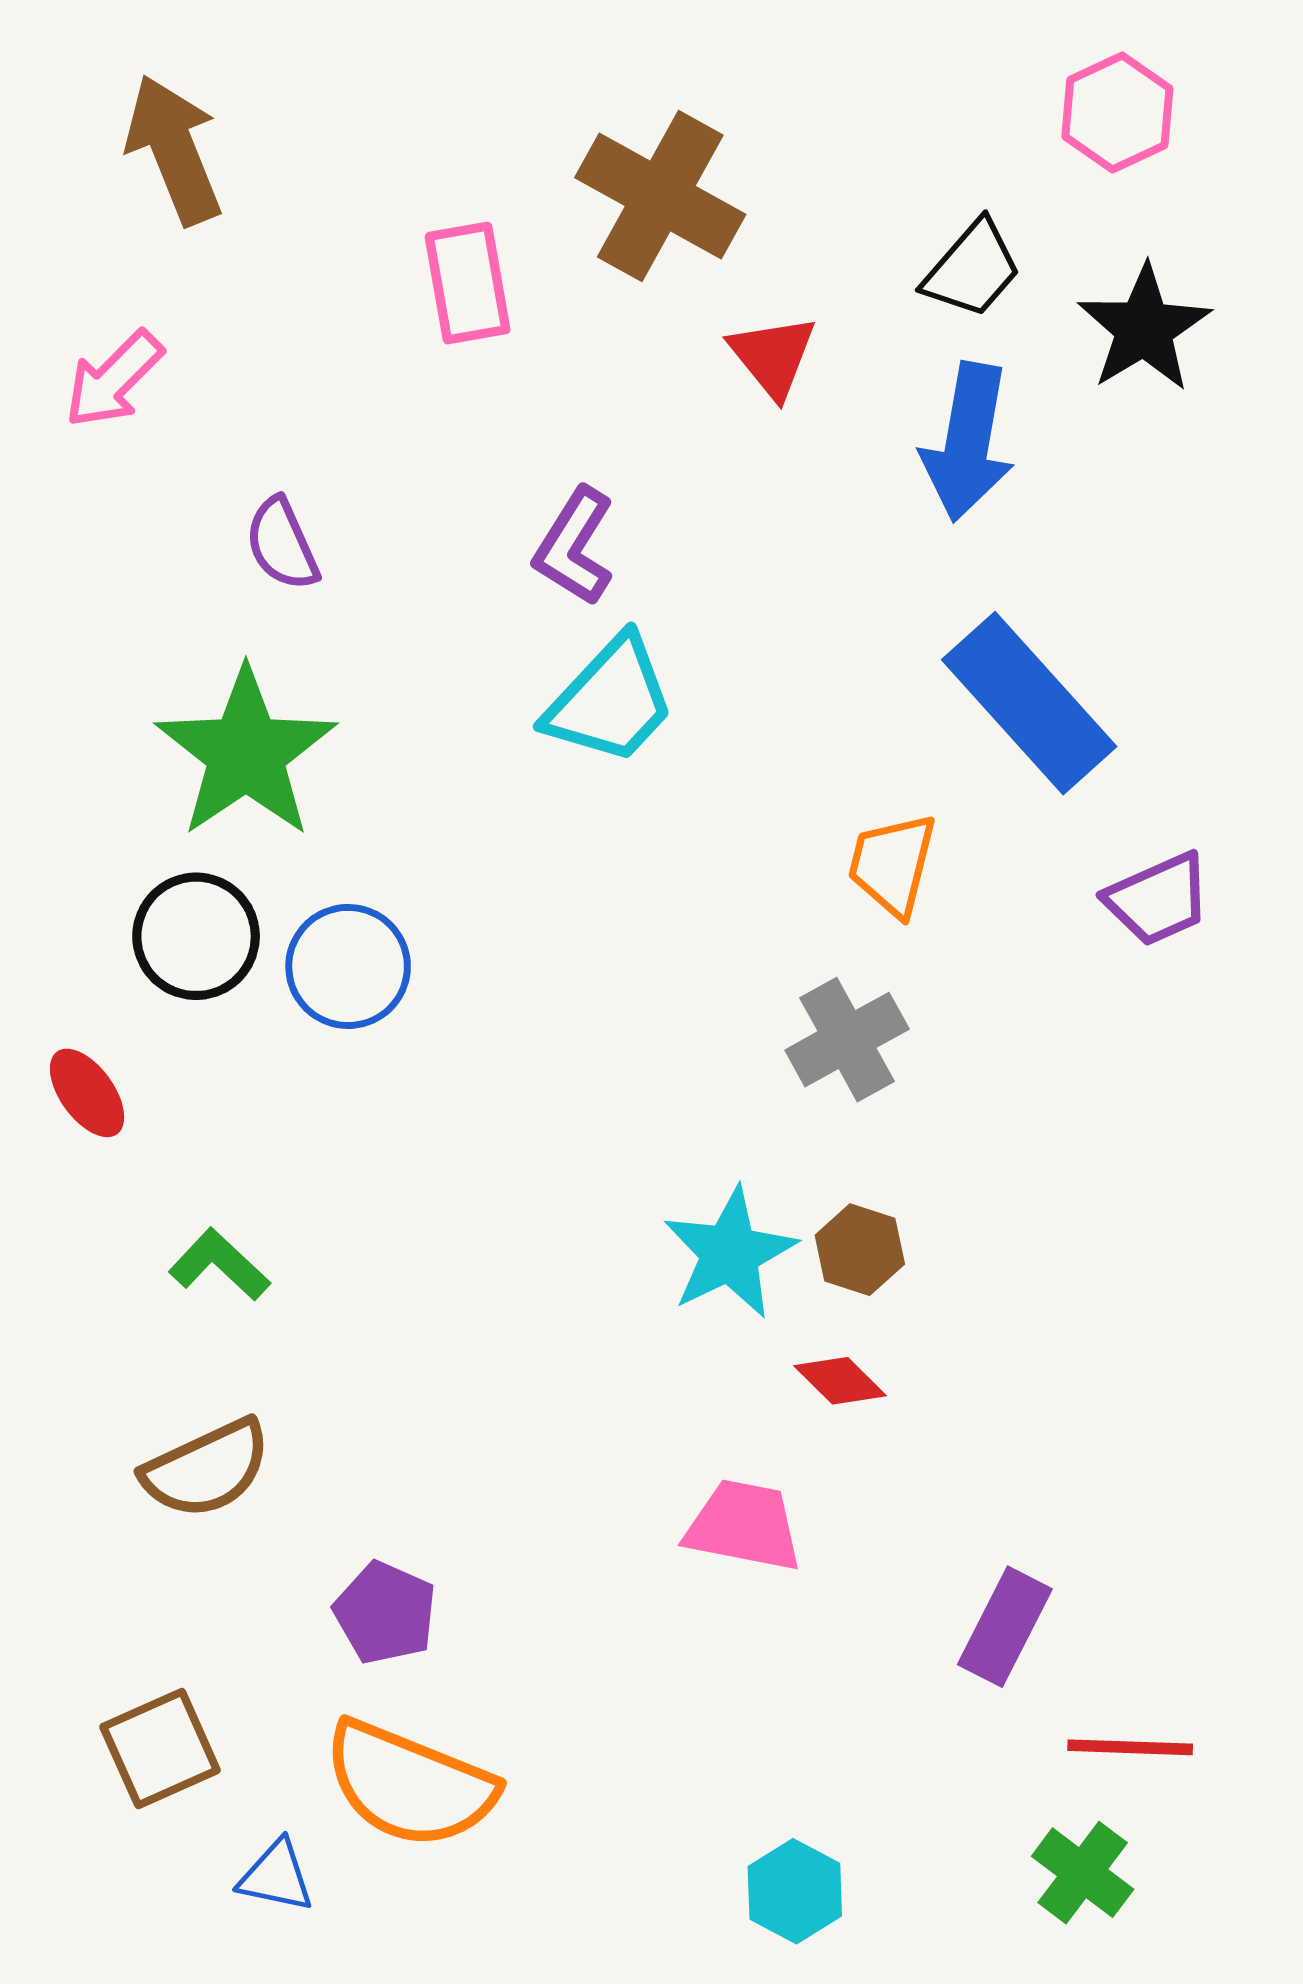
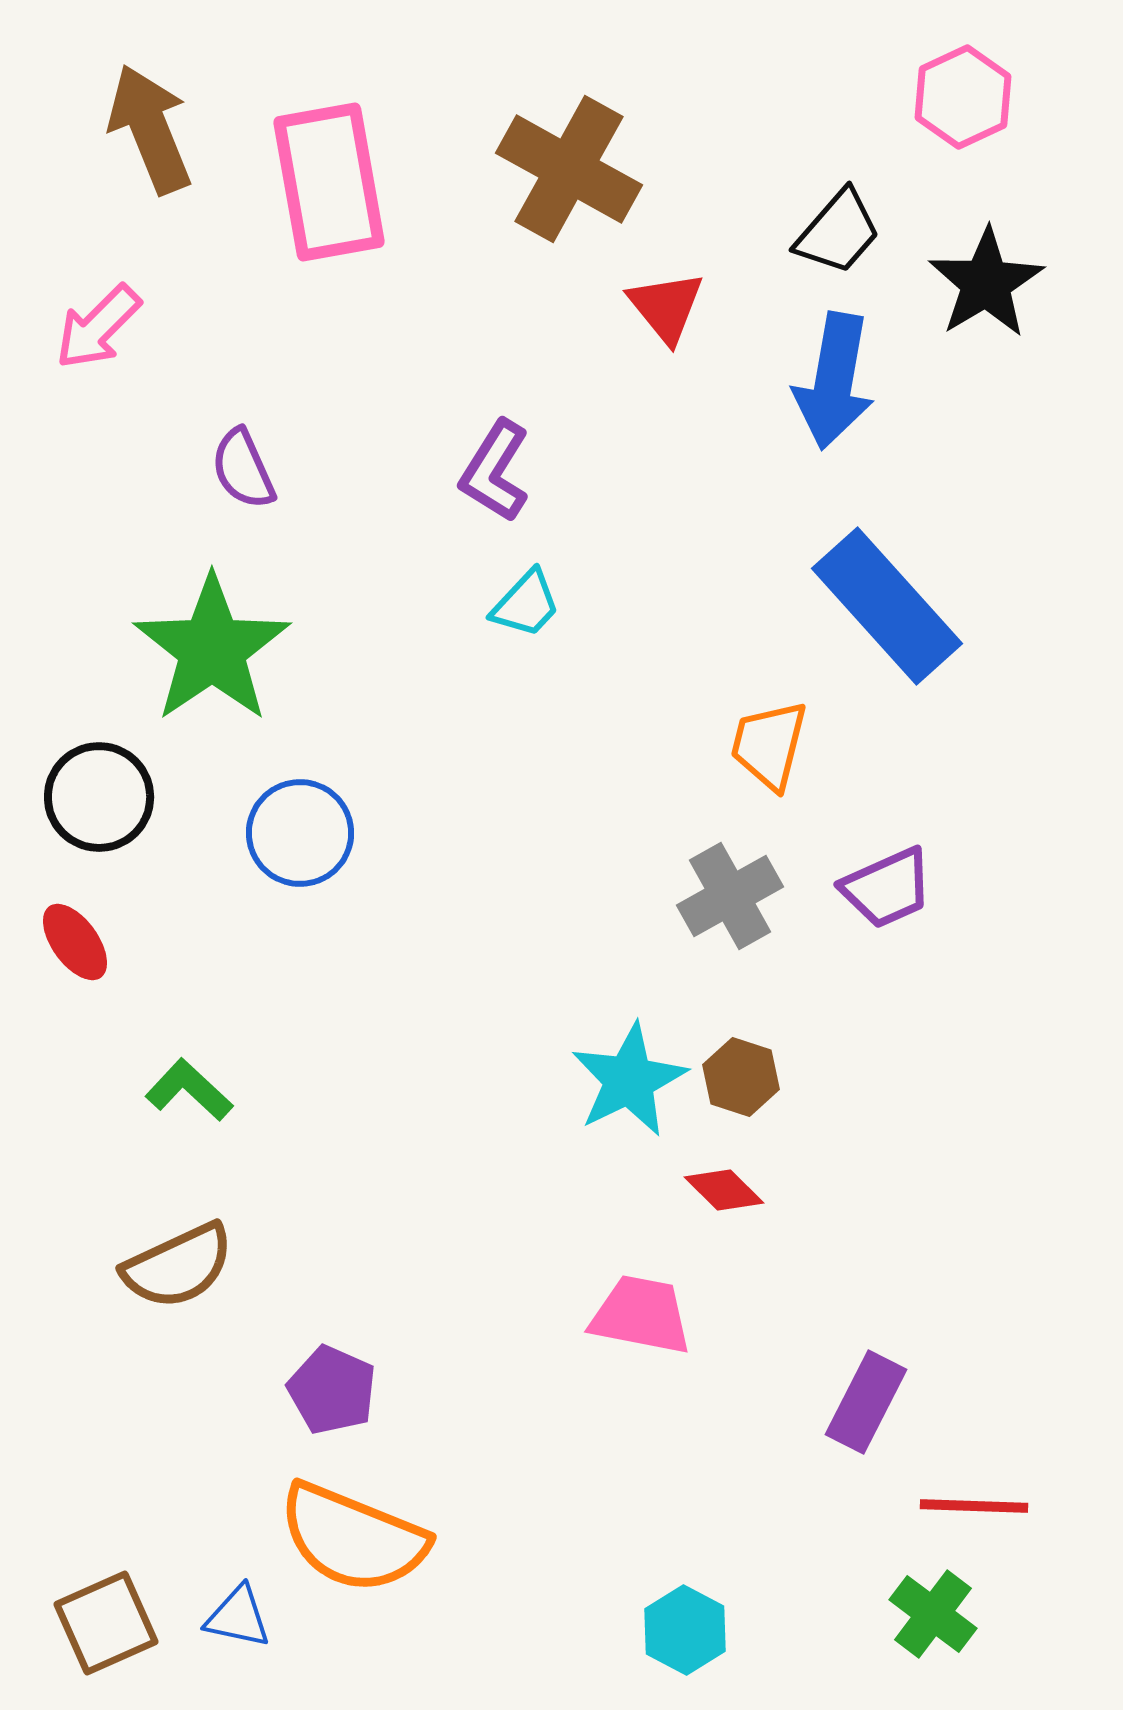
pink rectangle: (468, 283) -> (329, 182), moved, size x1.5
cyan trapezoid: (610, 701) -> (526, 604), size x0.6
purple trapezoid: (1158, 899) -> (887, 888), moved
black circle: (196, 936) -> (99, 797), moved
brown square: (160, 1749) -> (106, 1623), moved

